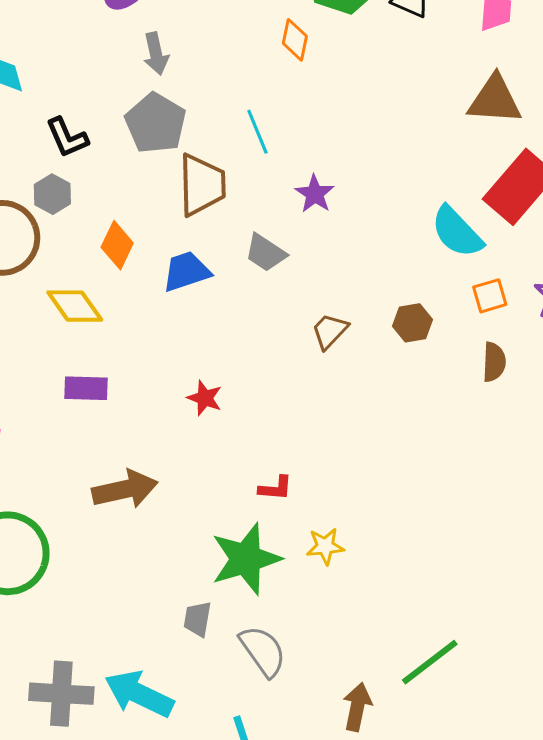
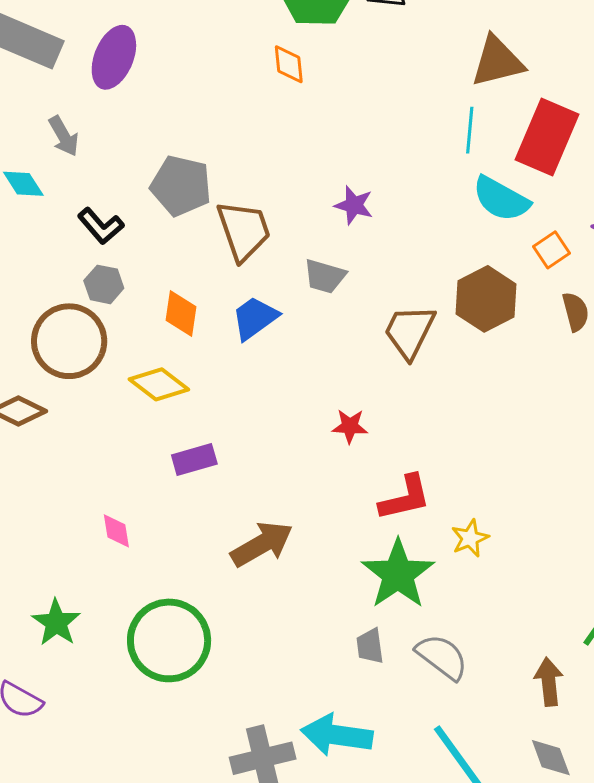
gray arrow: (156, 54) -> (64, 136), moved
cyan line: (257, 132) -> (470, 130), moved, turned 45
brown hexagon: (413, 323) -> (486, 299), size x1.6
brown trapezoid: (330, 331) -> (409, 332), size x1.5
red star: (205, 398) -> (350, 426), moved
red L-shape: (275, 488) -> (405, 498), size x1.6

